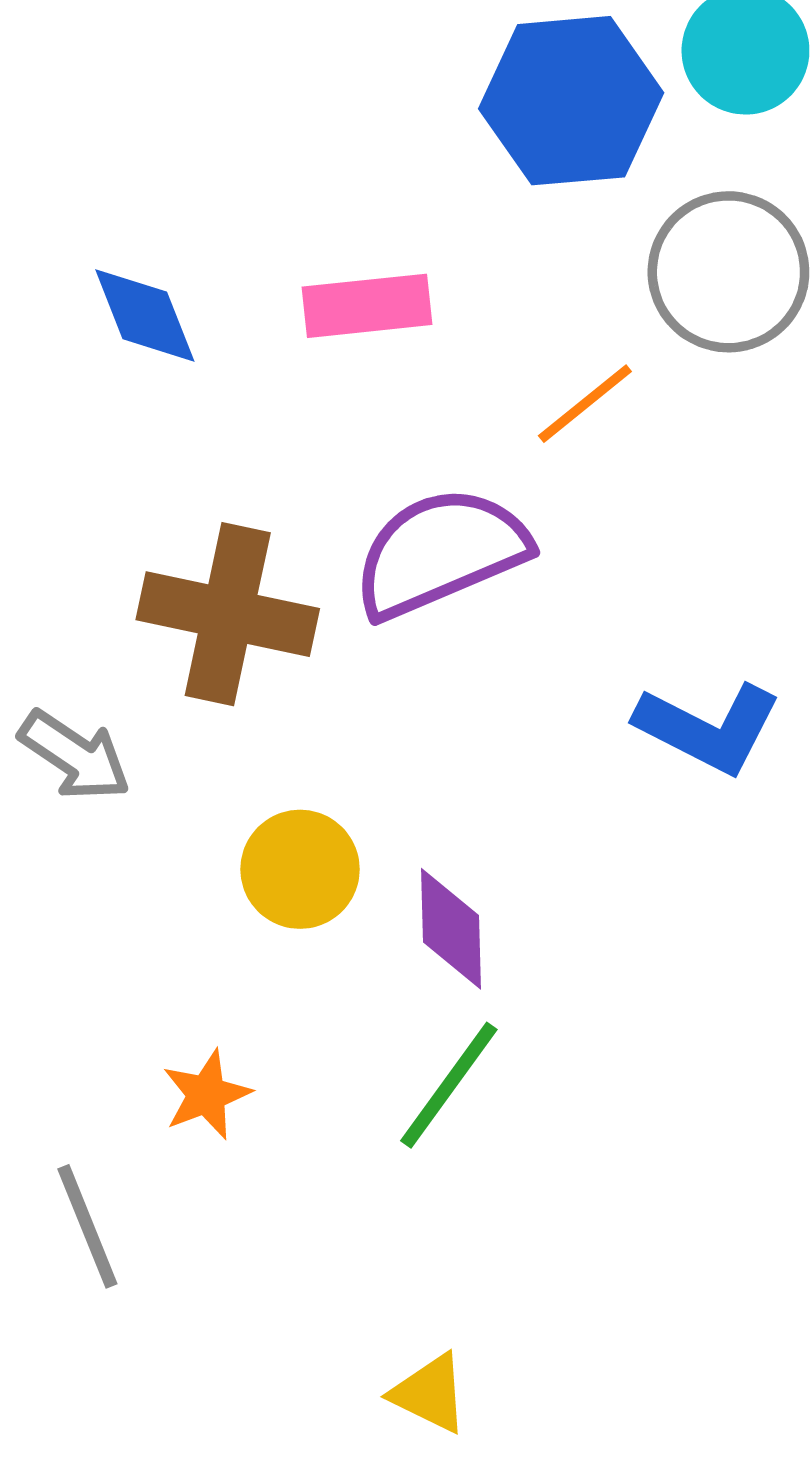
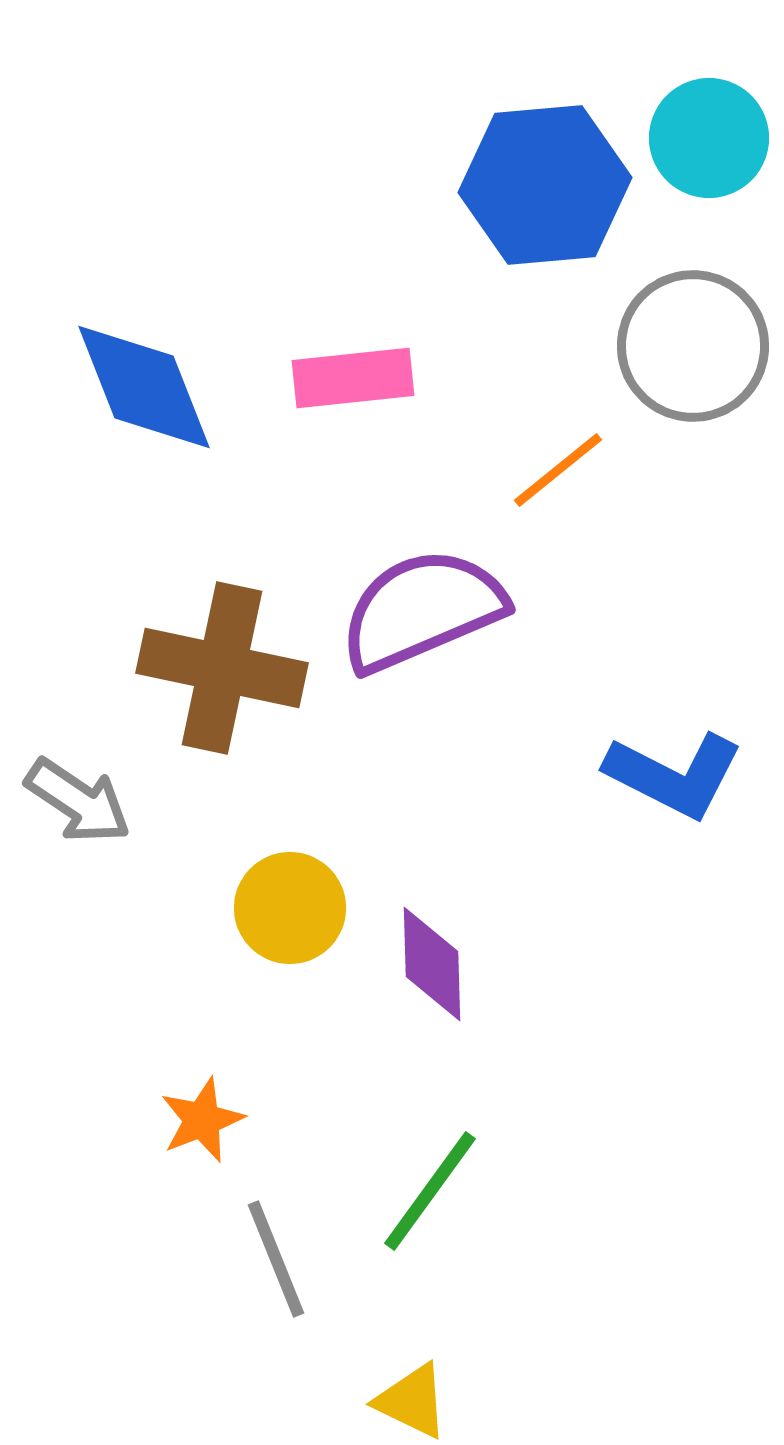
blue diamond: (145, 315) -> (144, 387), size x1.4
green line: (449, 1085) -> (430, 1191), moved
gray line: (87, 1226) -> (276, 1259), moved

